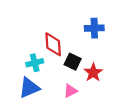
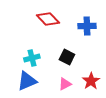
red diamond: (53, 44) -> (48, 19), moved, turned -40
red star: (93, 73) -> (91, 81), moved

